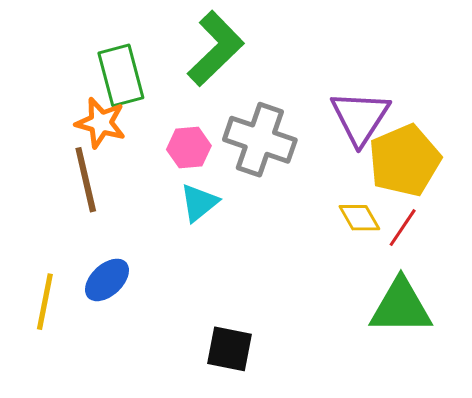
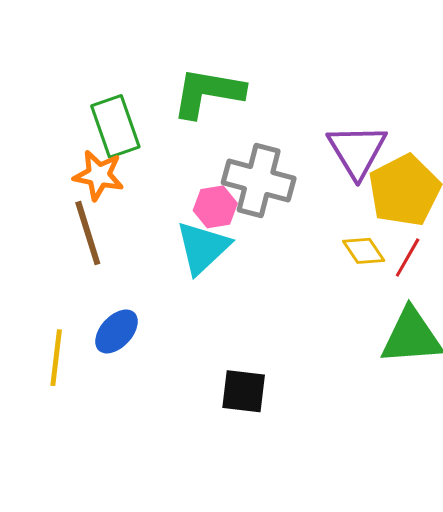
green L-shape: (216, 49) -> (208, 93), turned -122
pink hexagon: (189, 148) -> (215, 207), moved
cyan triangle: (199, 203) -> (203, 248), size x1.4

